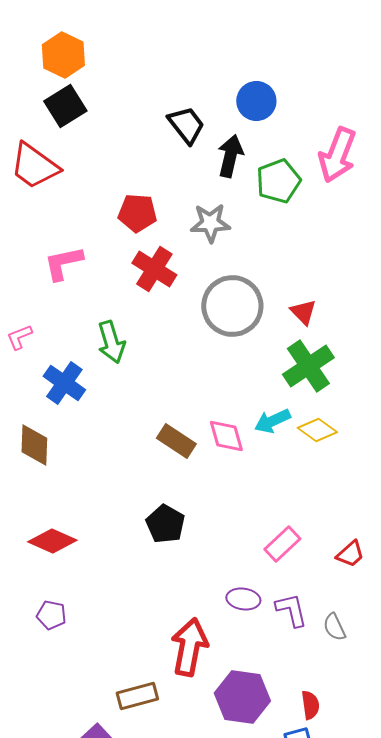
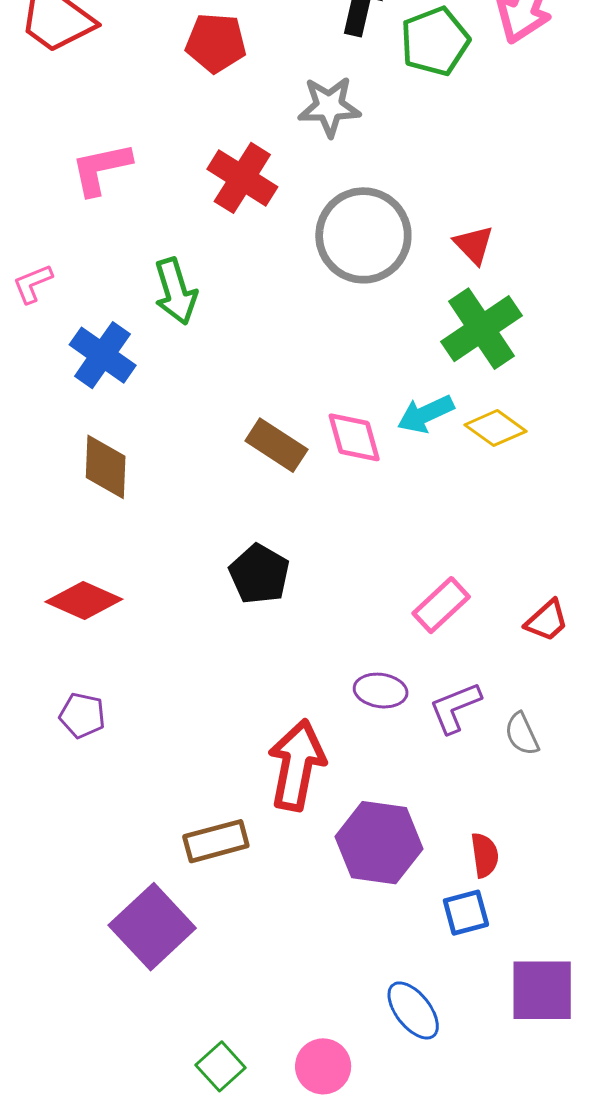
red pentagon: (137, 213) -> (216, 43), moved
brown diamond: (34, 445) -> (106, 467), moved
purple L-shape: (291, 610) -> (455, 708), turned -99

